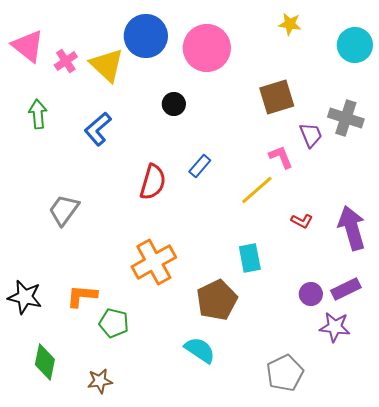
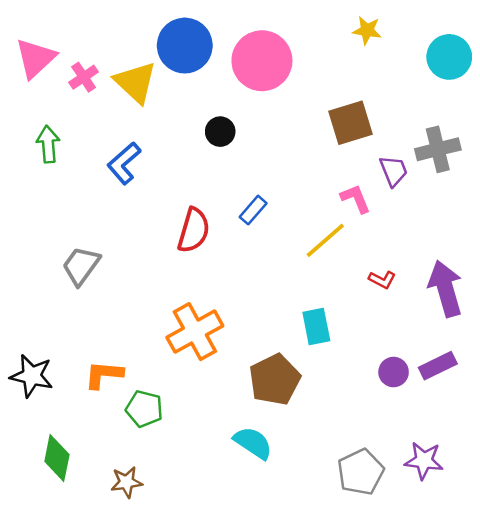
pink triangle: (28, 46) -> (35, 58), turned 39
gray cross: (346, 118) -> (438, 149), turned -32
purple star: (335, 327) -> (424, 461), moved

